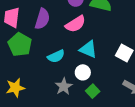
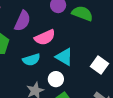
pink semicircle: (75, 24) -> (45, 37), moved

